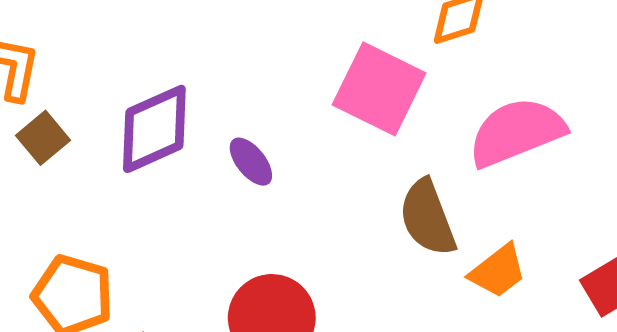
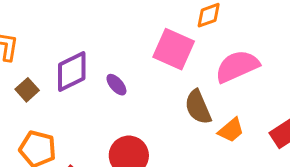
brown square: (43, 138) -> (27, 90), moved

